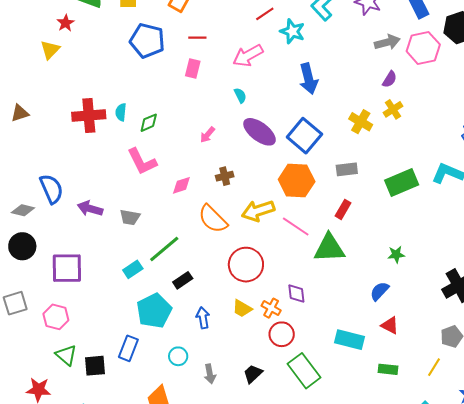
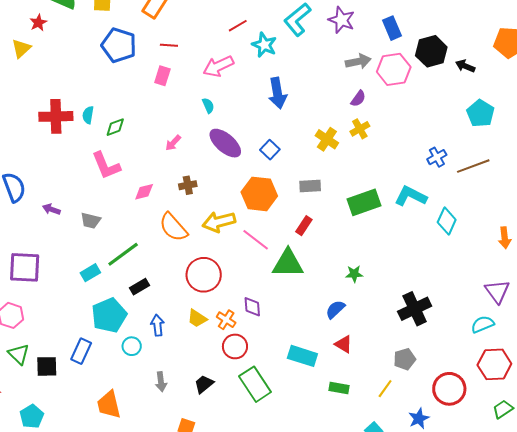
blue square: (304, 136) -> (270, 150), size x0.6
purple arrow: (90, 209) -> (51, 209), size x0.7
cyan circle: (178, 356) -> (132, 346), moved

